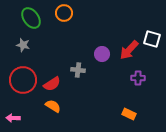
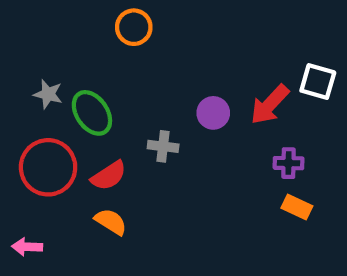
green ellipse: (31, 18) -> (92, 113), moved
orange rectangle: (129, 114) -> (297, 207), moved

